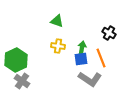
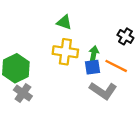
yellow cross: (58, 46) -> (65, 52), size x1.5
orange line: (101, 58) -> (116, 66), turned -42

